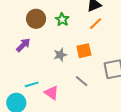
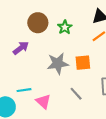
gray star: (60, 55) -> (58, 63), size x1.5

